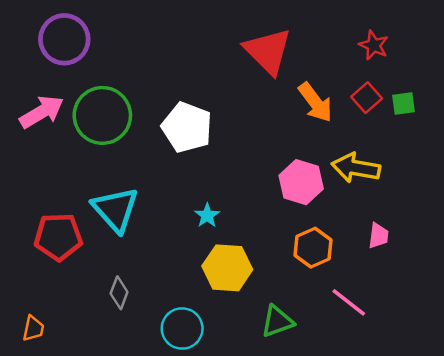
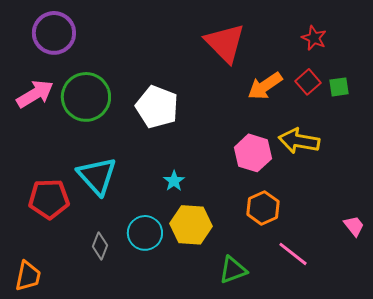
orange arrow: (315, 102) -> (265, 86), turned 93
pink trapezoid: (378, 236) -> (354, 226), moved, turned -45
orange trapezoid: (33, 329) -> (28, 276), size x1.4
cyan circle: (182, 329) -> (145, 233), moved

